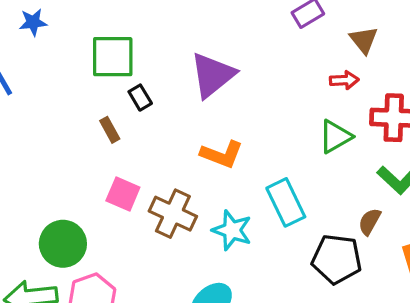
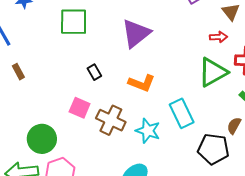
black rectangle: (140, 98) -> (94, 72), moved
brown rectangle: (110, 130) -> (18, 72), moved
green triangle: (335, 137) -> (213, 72), size x1.4

